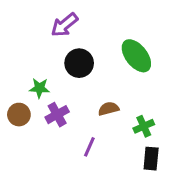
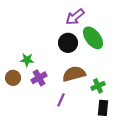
purple arrow: (64, 25) -> (75, 17), moved
black circle: (79, 63) -> (68, 43), moved
brown semicircle: (108, 109) -> (74, 74), size x1.6

